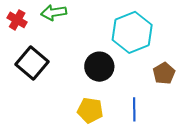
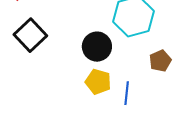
yellow pentagon: (90, 110) -> (98, 82), moved

